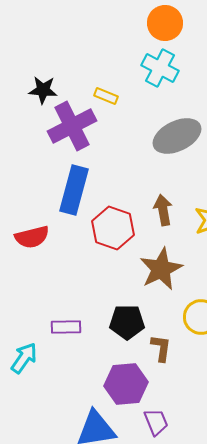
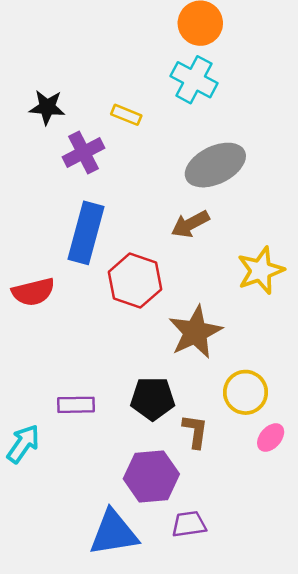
purple cross: (72, 126) -> (84, 152), size x0.7
brown arrow: (163, 210) -> (190, 224), moved, turned -108
purple trapezoid: (156, 422) -> (189, 524), turned -76

